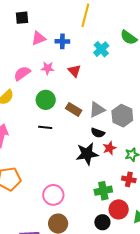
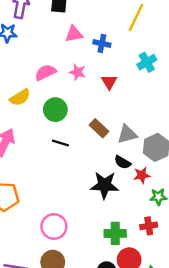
green circle: (46, 100) -> (55, 110), moved
red star: (109, 148) -> (142, 175), moved
red cross: (129, 179) -> (149, 226), turned -32

